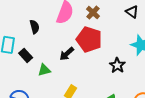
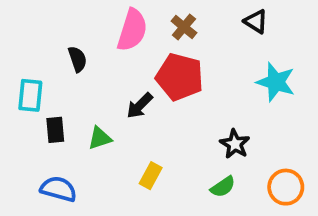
black rectangle: (26, 55) -> (55, 130), moved, turned 40
black star: (117, 65) -> (235, 144), moved

